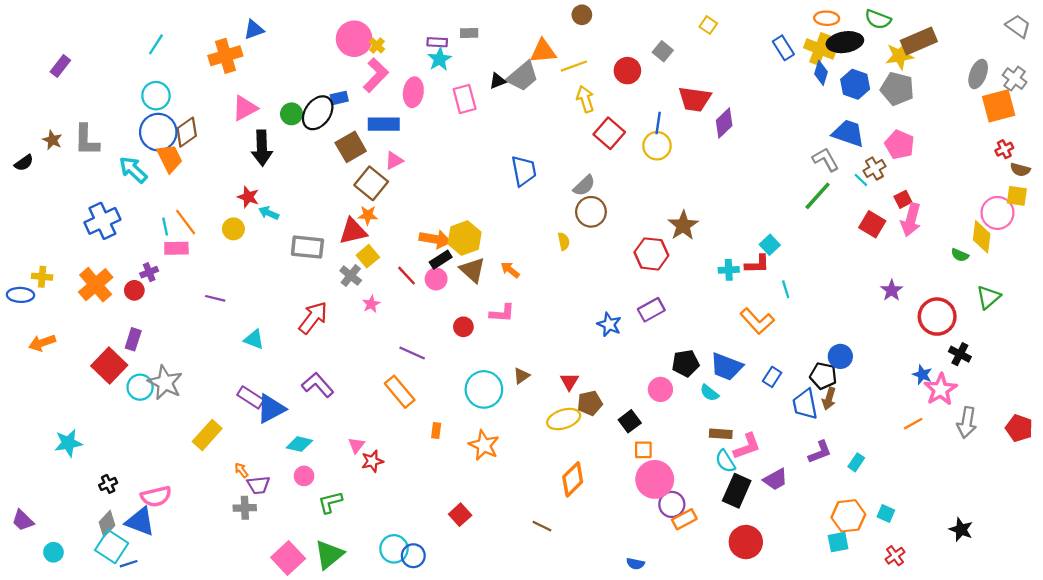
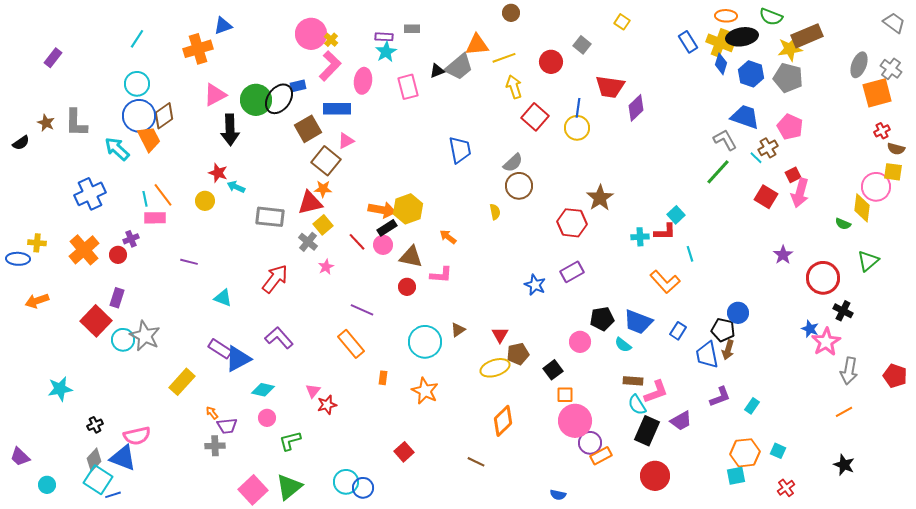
green circle: (291, 114) -> (256, 100), size x1.6
brown triangle: (473, 270) -> (411, 257), moved, turned -30
orange line: (913, 424) -> (844, 412), moved

